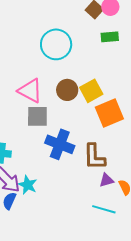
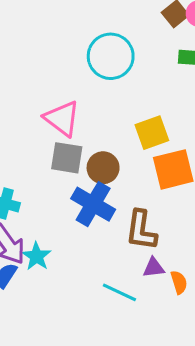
brown circle: (67, 90) -> (103, 168), moved
cyan line: (104, 209) -> (119, 292), moved

